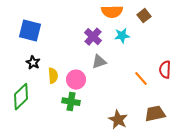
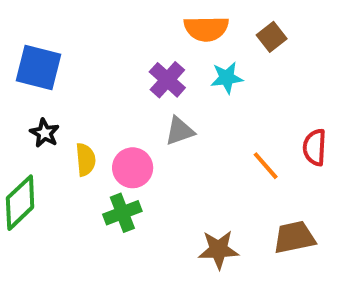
green cross: (71, 102) -> (122, 213), turned -30
brown star: (118, 120) -> (219, 250), turned -30

